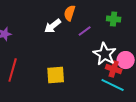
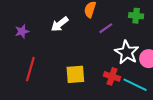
white arrow: (53, 26) -> (60, 24), moved
red cross: (114, 69) -> (112, 76), moved

